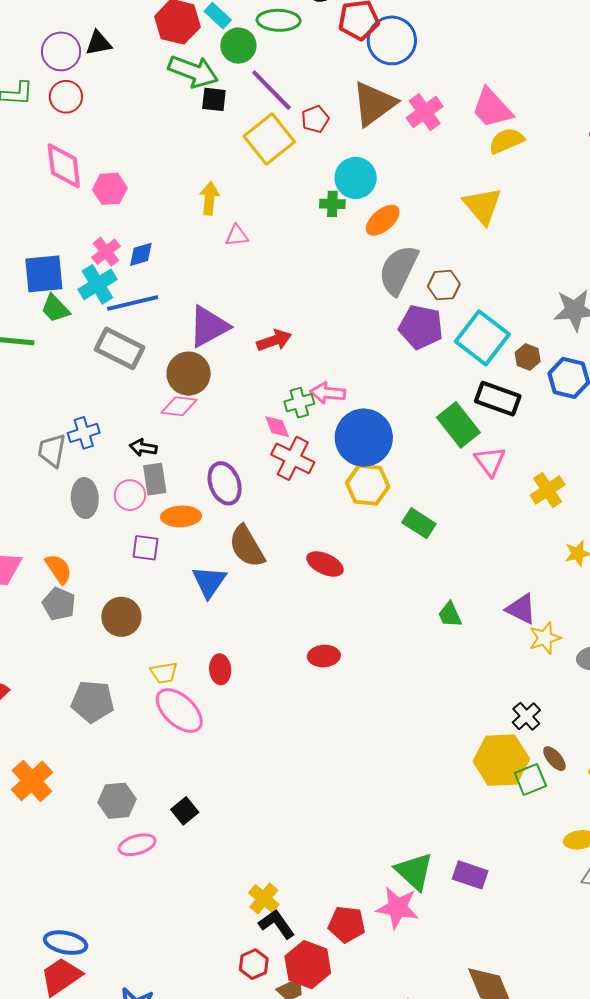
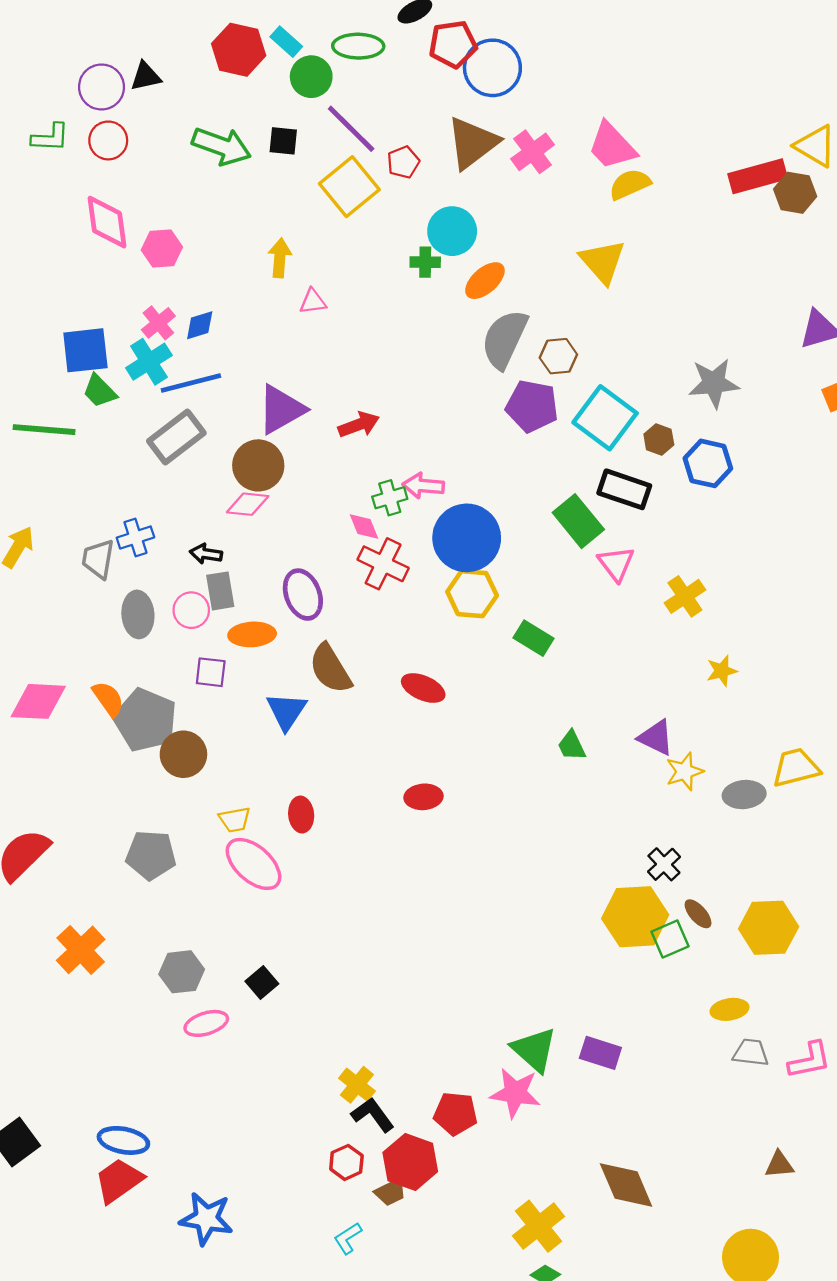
green arrow: (193, 71) -> (222, 146), moved
gray rectangle: (120, 348) -> (176, 437), turned -63
gray pentagon: (59, 604) -> (145, 720), moved, size x1.6

